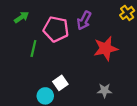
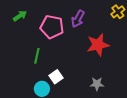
green line: (33, 48) -> (37, 56), moved

